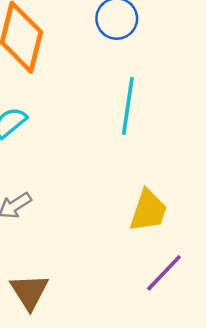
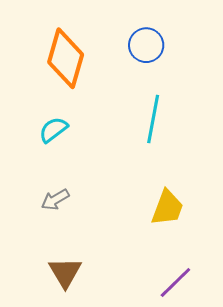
purple line: (164, 273) -> (175, 283), moved

